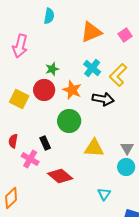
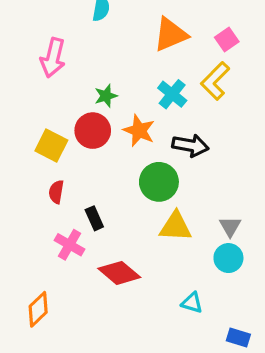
yellow L-shape: (118, 75) -> (215, 81), moved
green circle: (69, 121) -> (159, 182), moved
red semicircle: (13, 141) -> (56, 192), moved
cyan triangle: (104, 194) -> (192, 303), turned -48

